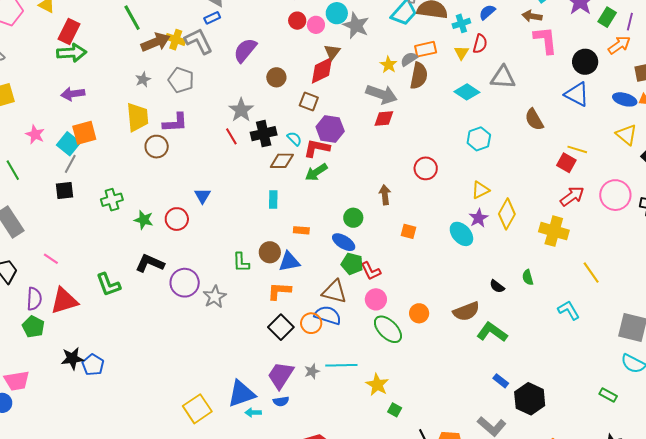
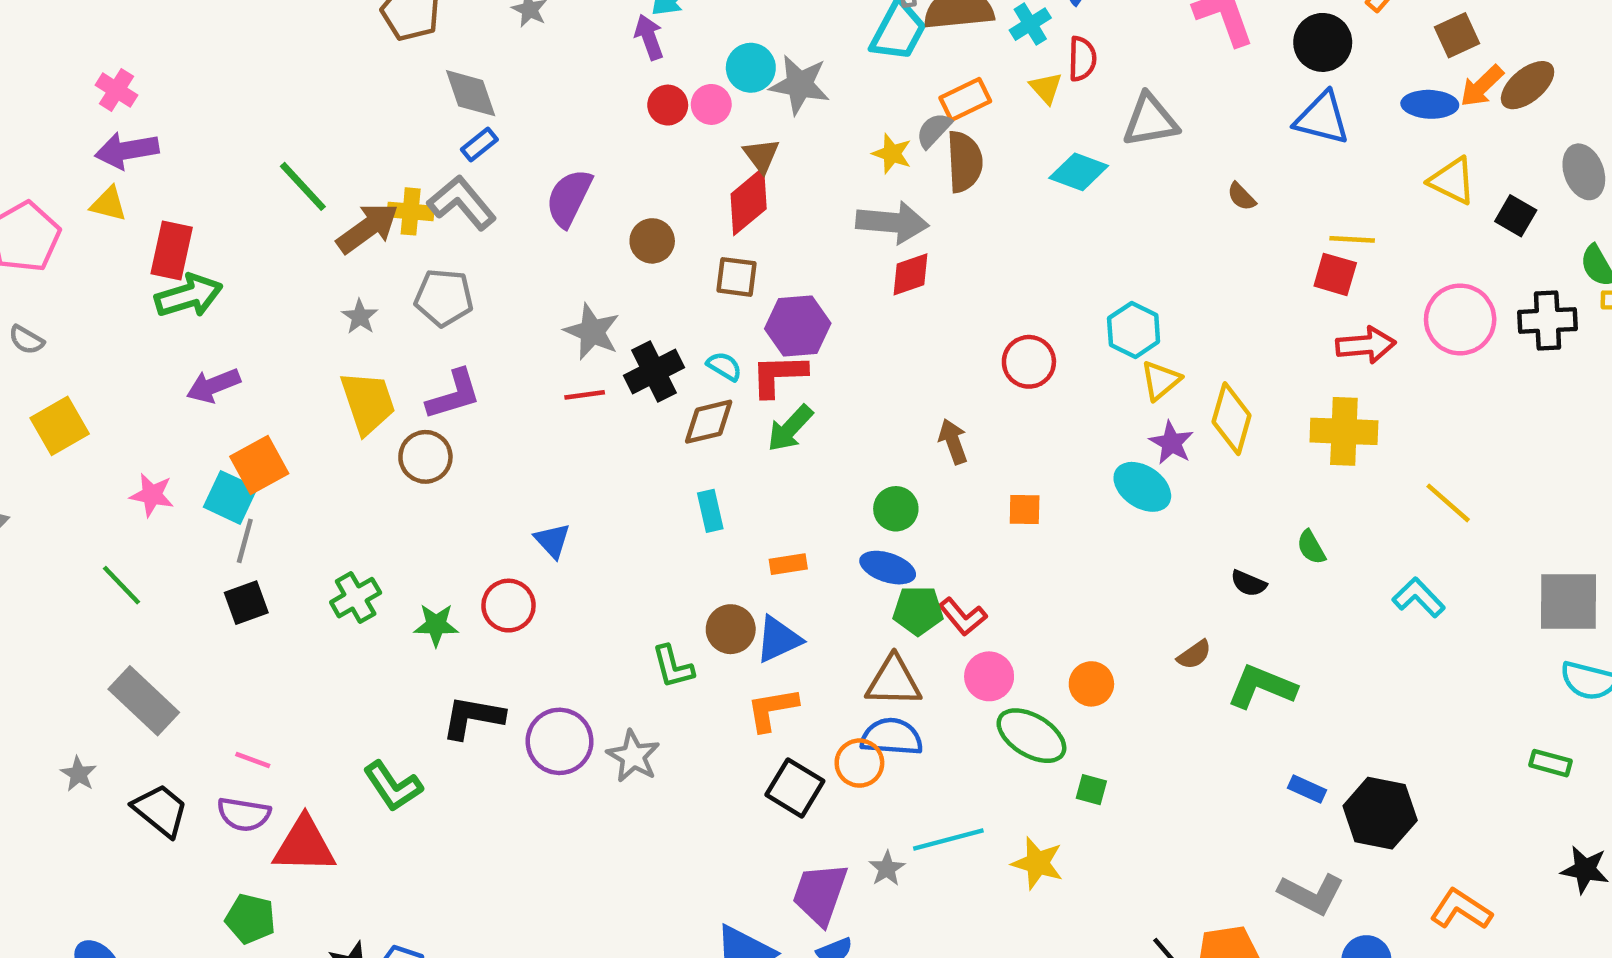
brown semicircle: (534, 119) -> (1241, 197), size x0.6
red line: (231, 136) -> (585, 395), turned -54
cyan hexagon: (479, 139) -> (1134, 330), moved
red arrow: (572, 196) -> (1366, 345), turned 45
purple semicircle: (34, 299) -> (244, 814), moved, turned 110
red triangle: (64, 301) -> (304, 845), turned 32
brown semicircle: (466, 311) -> (1194, 655), size x0.6
green square: (395, 410) -> (1091, 790), moved

